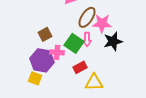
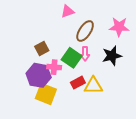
pink star: (102, 23) -> (119, 27), moved
yellow square: (35, 78) -> (46, 94), moved, size x1.5
yellow triangle: (94, 82) -> (93, 86), moved

